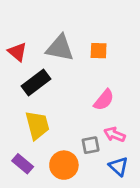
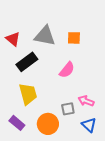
pink semicircle: (104, 100) -> (67, 70), moved

